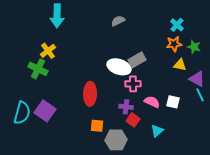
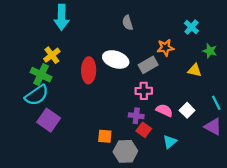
gray semicircle: (118, 21) -> (128, 23), turned -80
orange star: (174, 44) -> (165, 48), moved
white ellipse: (119, 67) -> (116, 59), moved
purple triangle: (197, 79) -> (213, 127), moved
red ellipse: (90, 94) -> (89, 70), moved
white square: (173, 102) -> (187, 110), turned 32
cyan semicircle: (22, 113) -> (37, 95), moved, turned 40

